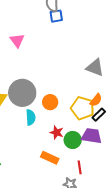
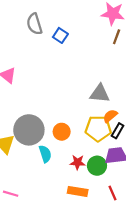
blue square: (56, 16) -> (60, 35), moved, turned -32
gray triangle: (95, 68) -> (100, 94), moved
orange semicircle: (96, 100) -> (110, 116), turned -152

